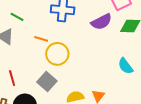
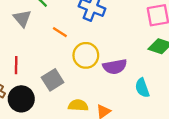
purple semicircle: (101, 22) -> (115, 67), moved
yellow circle: (57, 54) -> (86, 55), moved

